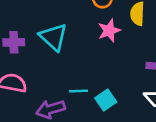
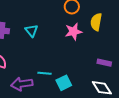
cyan triangle: (53, 37) -> (31, 31), size x0.6

